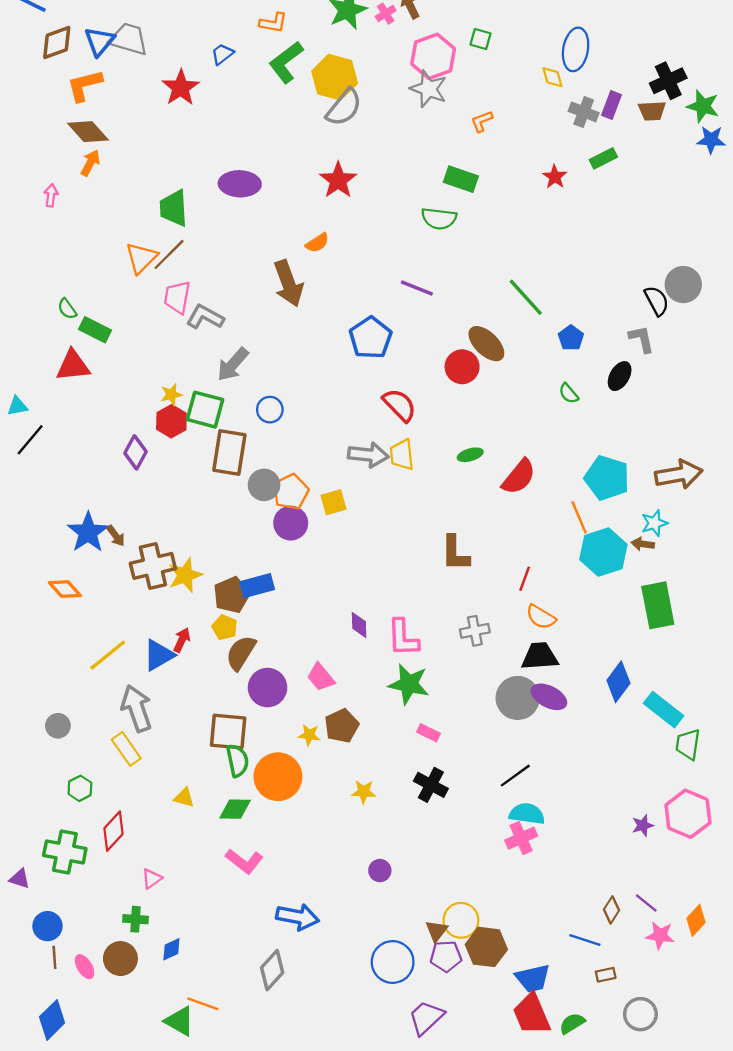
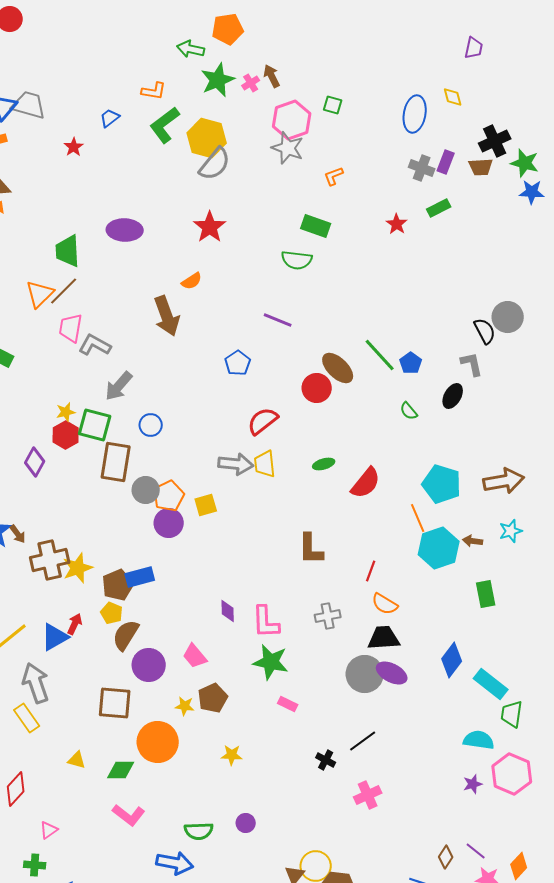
yellow diamond: (552, 77) -> (453, 97), moved
red star: (181, 88) -> (74, 147), size x0.6
green line: (526, 297) -> (380, 355), moved
blue pentagon: (371, 338) -> (238, 363), size x0.7
red semicircle: (400, 405) -> (263, 421), turned -84
cyan star: (654, 523) -> (511, 531), moved
green rectangle: (658, 605) -> (486, 594), size x0.7
green semicircle: (237, 761) -> (199, 831), moved, turned 100
black cross: (431, 785) -> (326, 760), moved, size x0.7
cyan semicircle: (527, 814) -> (479, 740), moved

